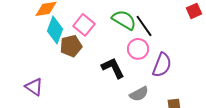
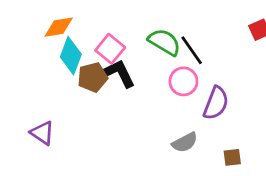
black L-shape: (113, 68) -> (120, 73), moved

